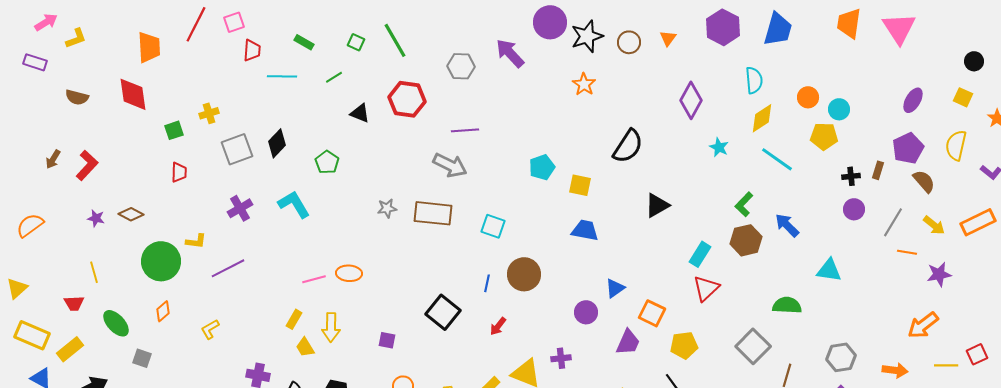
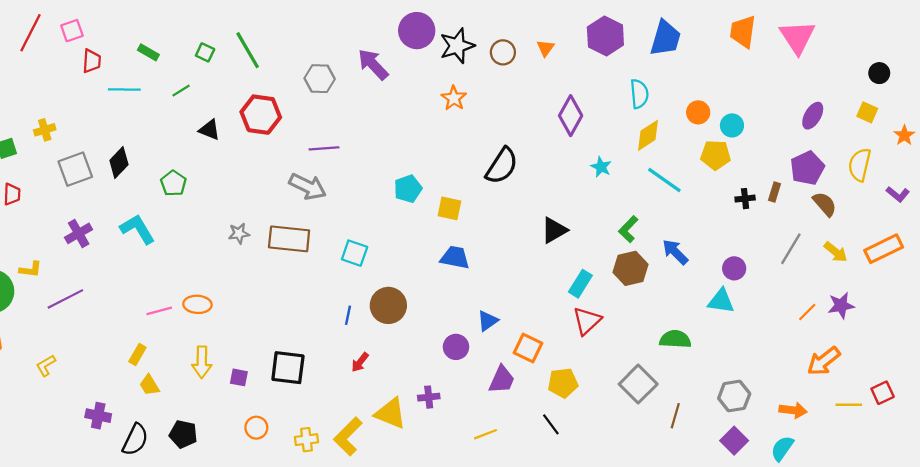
black triangle: (657, 205) -> (554, 230), moved
purple circle: (854, 209) -> (734, 268), moved
orange line: (907, 252) -> (807, 312), moved, turned -54
black square: (443, 312) -> (288, 368), moved, turned -32
yellow arrow: (331, 327) -> (202, 362), moved

